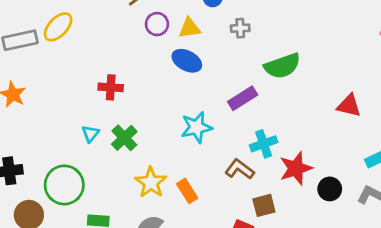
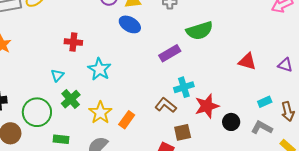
cyan star: (196, 127) -> (99, 69), moved, turned -30
green cross: (124, 138) -> (71, 99), moved
orange rectangle: (187, 191) -> (127, 120), turned 66

